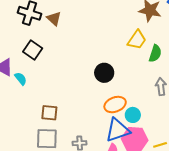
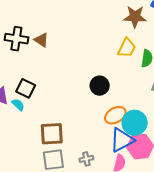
black square: (33, 50) -> (26, 88), moved
brown square: (49, 113) -> (52, 134), size x1.4
cyan circle: (133, 115) -> (135, 123), size x1.6

